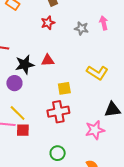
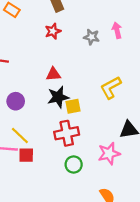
black star: (25, 65) -> (58, 97), moved
yellow L-shape: (97, 73) -> (111, 87), turned 120
green circle: (58, 153) -> (74, 165), moved

